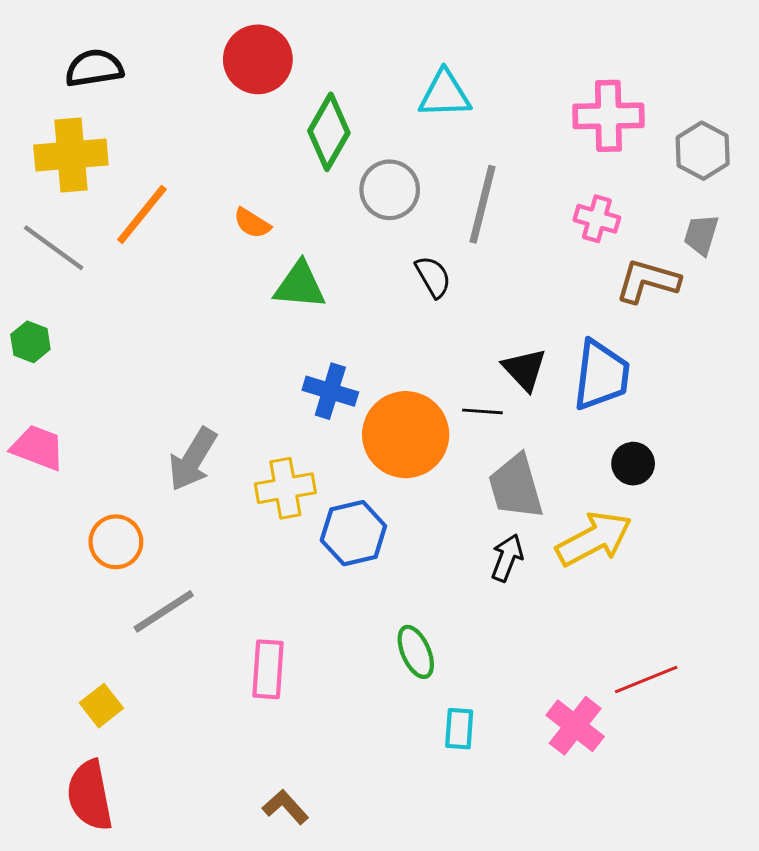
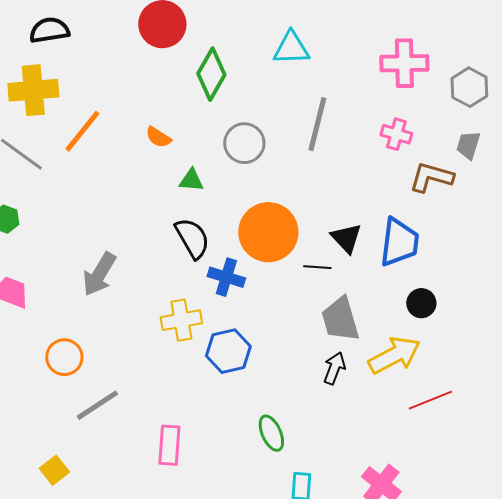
gray circle: (390, 190) -> (244, 143), moved
black semicircle: (433, 277) -> (192, 238), moved, size x1.4
green triangle: (300, 285) -> (191, 180), size x0.7
blue cross: (330, 391) -> (226, 277), moved
orange circle: (406, 435) -> (268, 232), moved
gray arrow: (193, 459) -> (99, 274), moved
red line: (646, 679) -> (430, 400), moved

